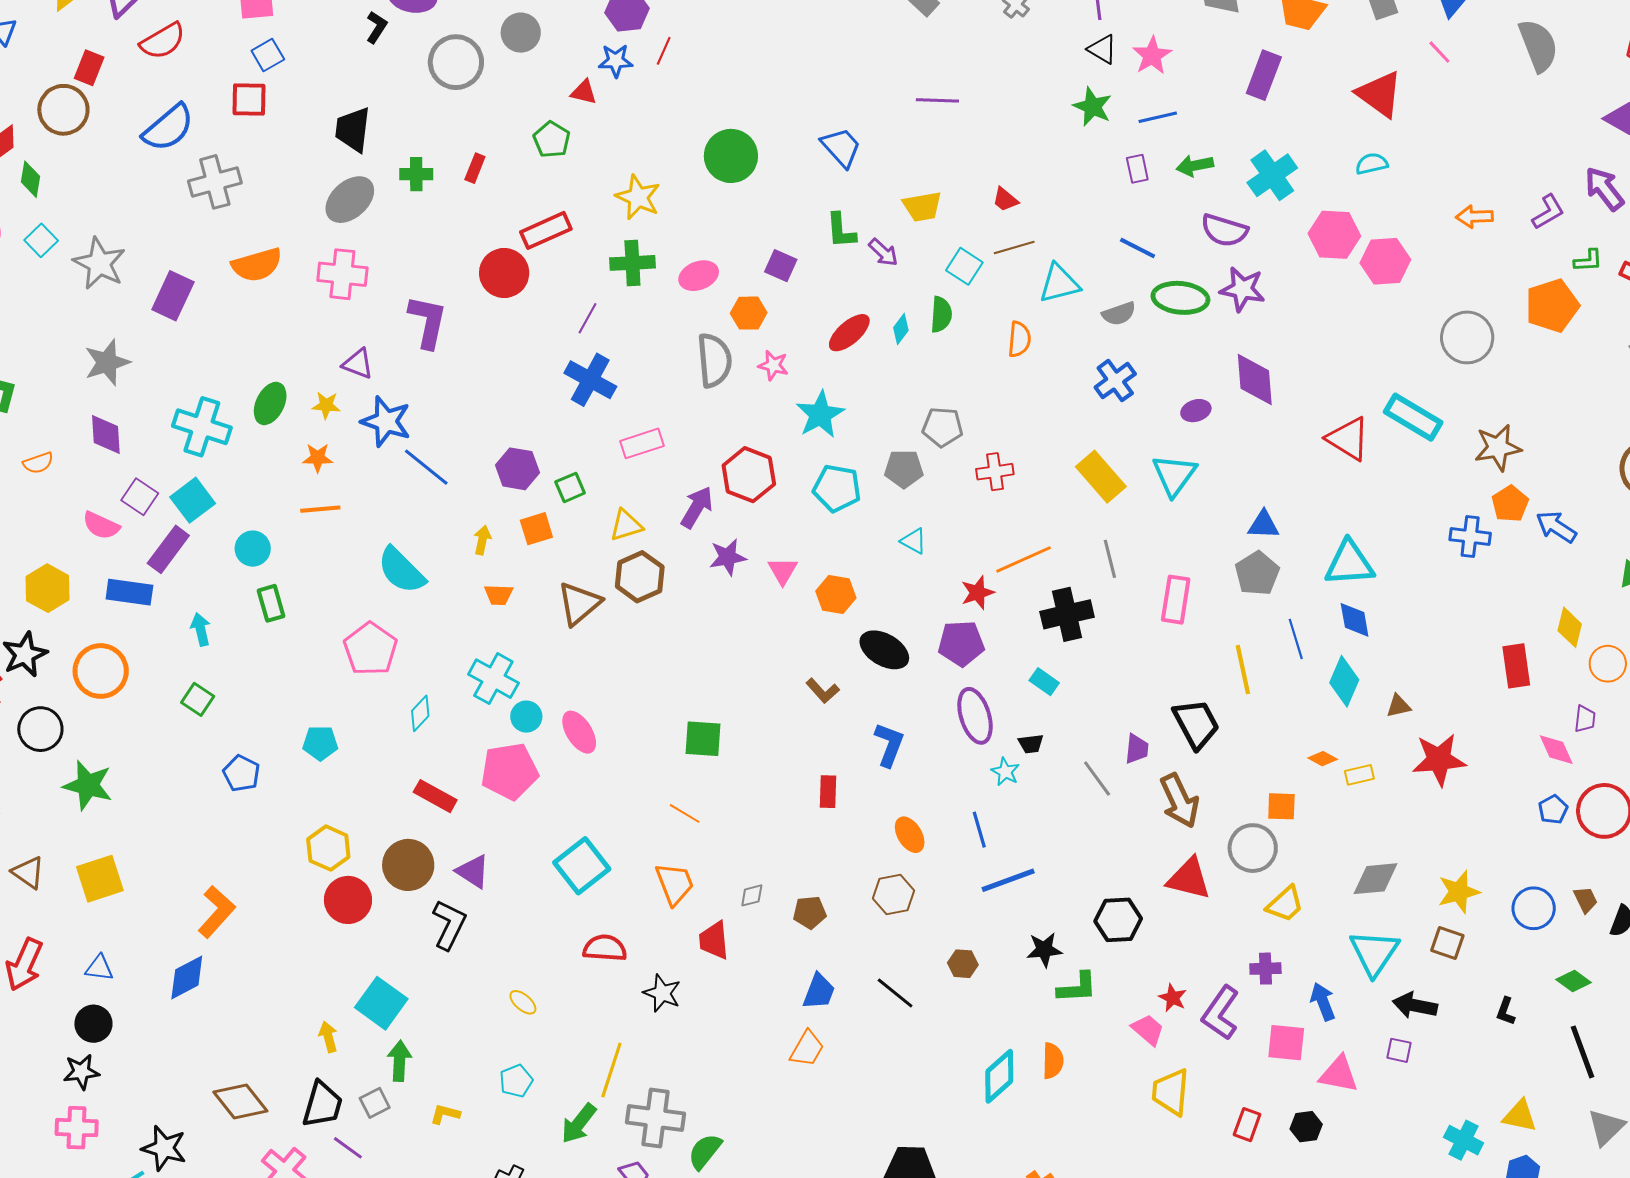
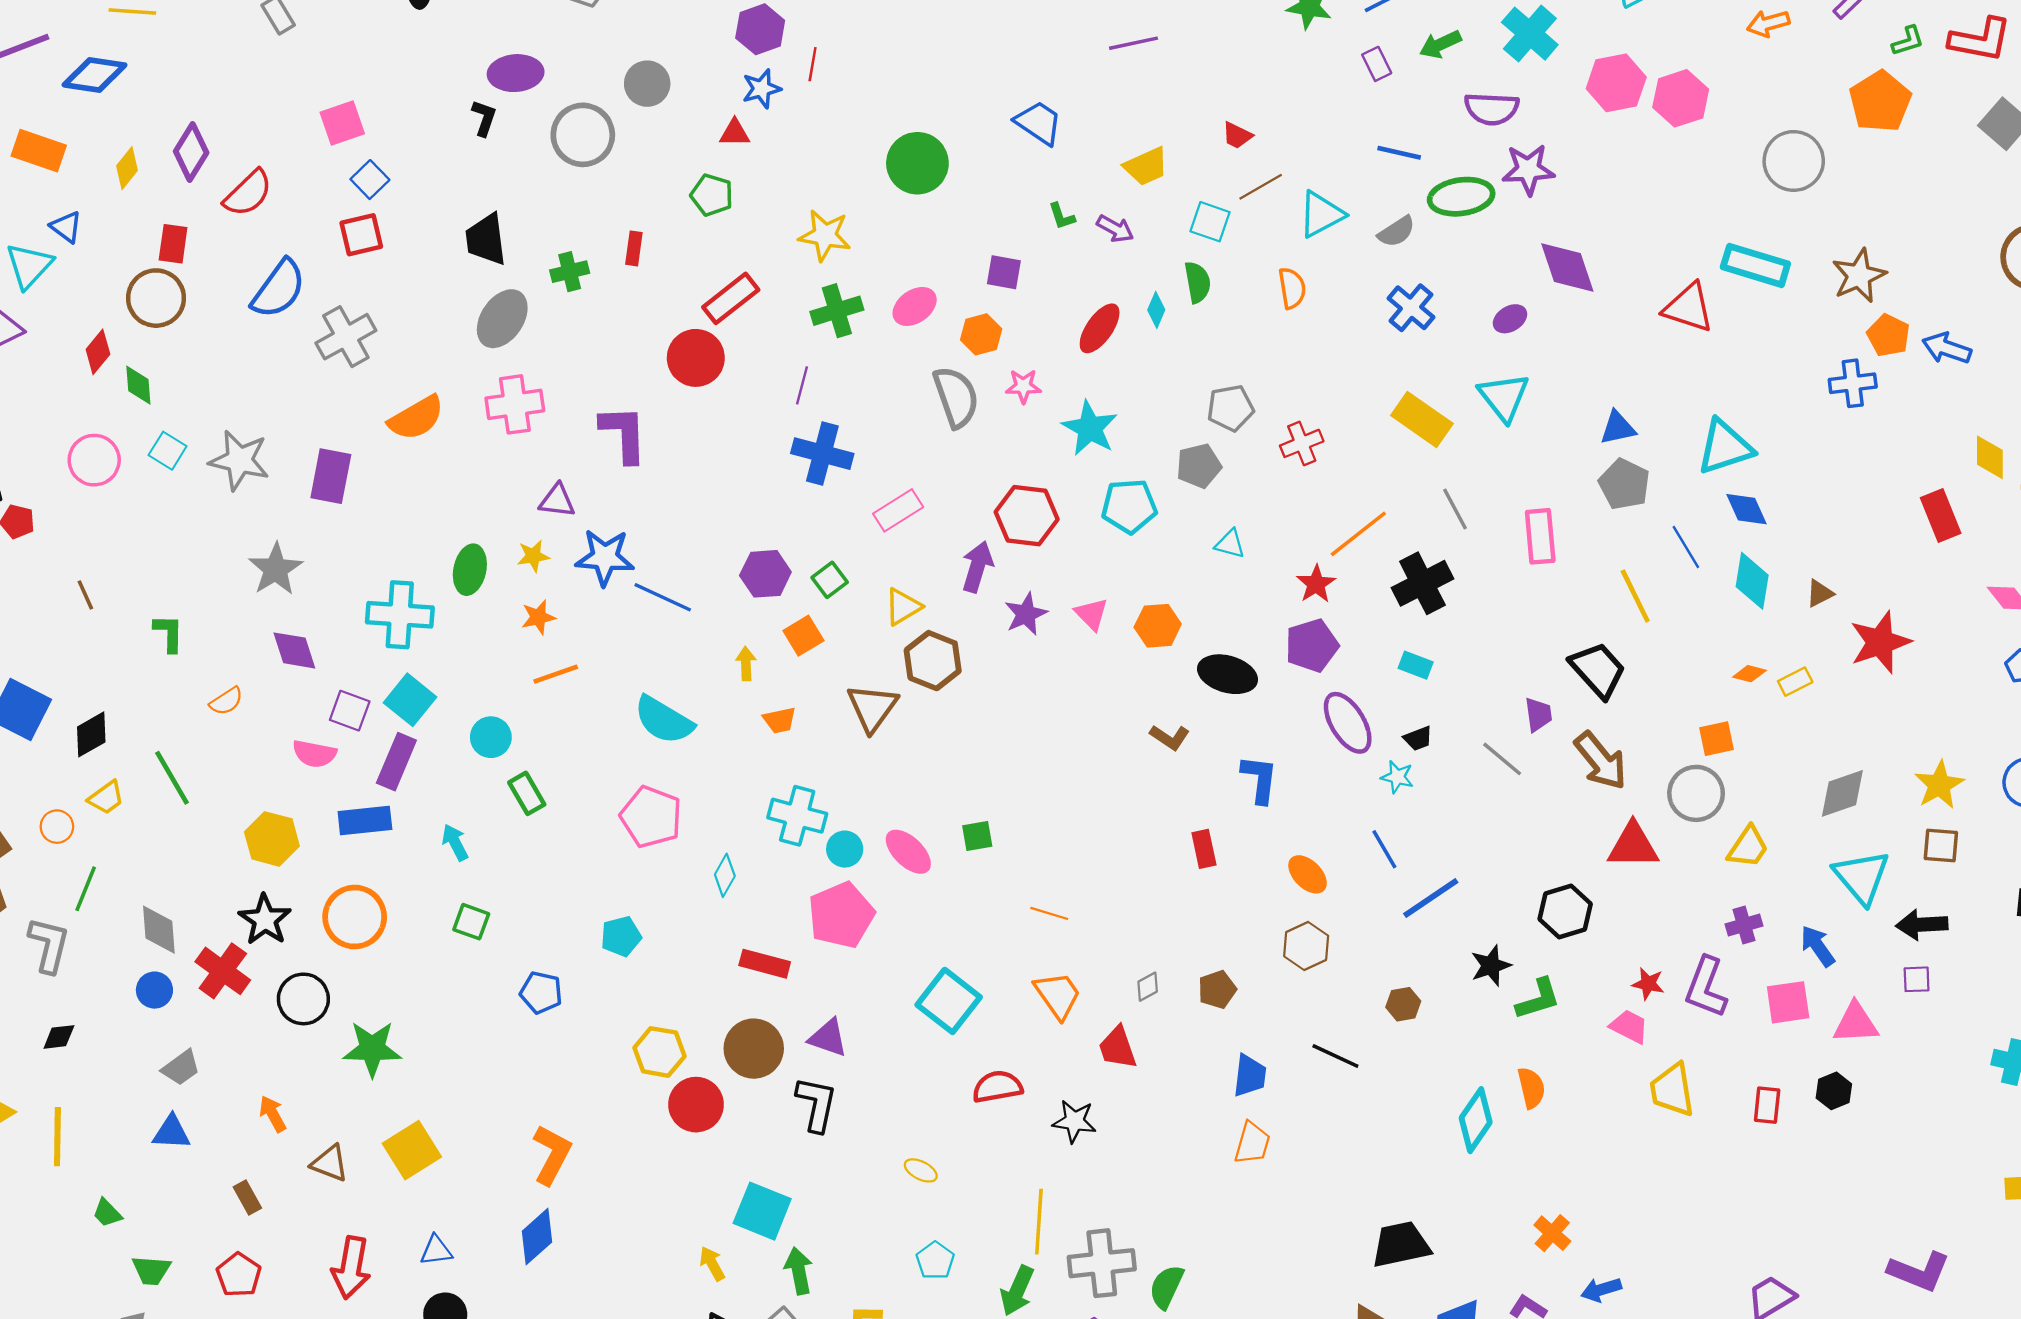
green L-shape: (841, 231) -> (1062, 216), size x0.7
green square: (703, 739) -> (977, 836), moved, size x0.7

